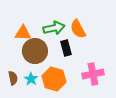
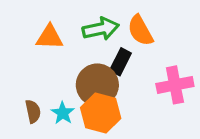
black rectangle: (66, 48) -> (120, 62), turned 42
brown circle: (35, 51) -> (97, 85), moved
pink cross: (93, 74) -> (175, 85), moved

